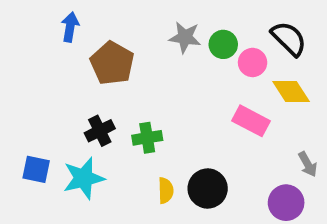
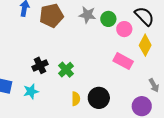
brown pentagon: (112, 63) -> (51, 16), moved, turned 30
yellow diamond: (291, 91) -> (145, 45), turned 60
green cross: (147, 138) -> (66, 70), turned -35
cyan star: (84, 178) -> (31, 91), size x0.7

